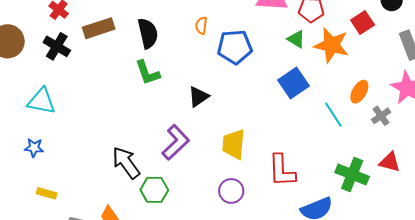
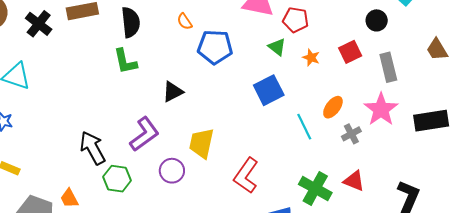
red square: (363, 23) -> (350, 52), moved
orange semicircle: (201, 26) -> (185, 21), turned -48
orange star: (331, 45) -> (311, 57), size x0.5
red L-shape: (282, 171) -> (246, 176), turned 30
purple circle: (231, 191) -> (172, 171), moved

